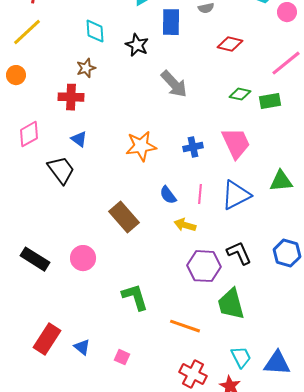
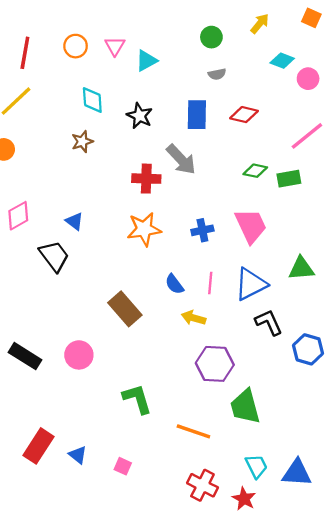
blue rectangle: (171, 22) -> (197, 115), moved
red cross: (71, 97) -> (146, 179), moved
black L-shape: (239, 253) -> (269, 322), moved

